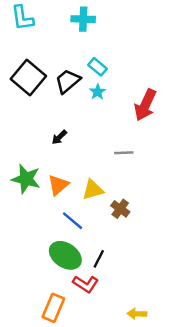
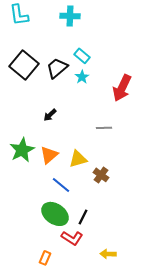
green star: (26, 179) -> (22, 150), turned 30
orange rectangle: (53, 308) -> (45, 258), size x0.6
yellow arrow: (137, 314) -> (108, 254), moved

